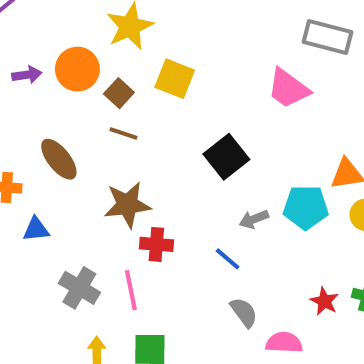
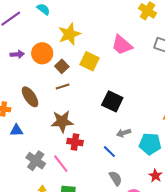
pink trapezoid: (288, 88) -> (122, 45), moved
brown line: (124, 134) -> (63, 86), turned -40
black square: (226, 157) -> (112, 101), turned -30
cyan pentagon: (306, 207) -> (150, 144), moved
pink line: (131, 290) -> (61, 164), turned -30

